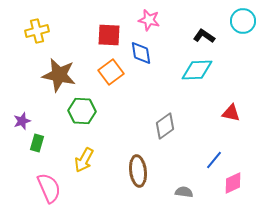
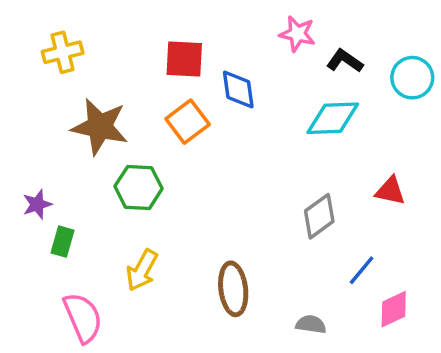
pink star: (149, 20) -> (297, 34), moved
cyan circle: (243, 21) -> (412, 78), moved
gray diamond: (165, 126) -> (319, 216), moved

